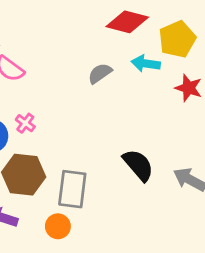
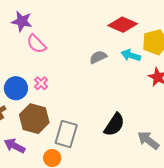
black semicircle: (138, 165) -> (114, 125), turned 65

